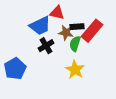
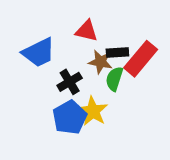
blue trapezoid: (40, 26) -> (39, 53), moved
blue pentagon: (15, 69) -> (70, 117), moved
yellow star: (75, 70) -> (93, 111), moved

